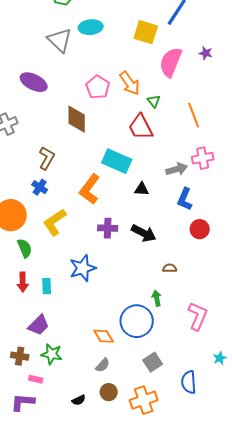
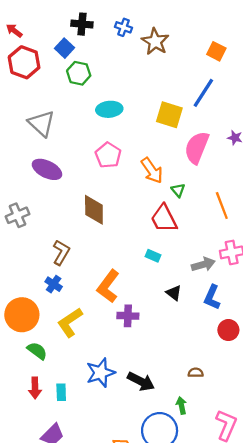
gray triangle: (60, 40) -> (42, 123), moved
pink pentagon: (98, 87) -> (108, 155), moved
cyan rectangle: (117, 161) -> (153, 256), moved, size x0.5
black triangle: (142, 189) -> (174, 293), moved, turned 35
purple cross: (108, 228) -> (128, 316), moved
black arrow: (144, 233) -> (141, 381), moved
green semicircle: (25, 248) -> (37, 351), turned -30

